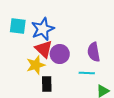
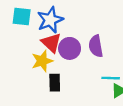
purple semicircle: (94, 52) -> (96, 46), moved
cyan line: (87, 73) -> (111, 78), moved

